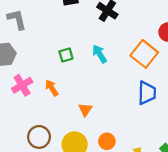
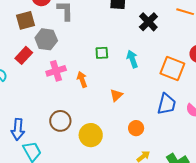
orange square: (144, 54) -> (172, 68), turned -30
orange triangle: (85, 110) -> (116, 95), moved
orange circle: (107, 141) -> (136, 128), moved

